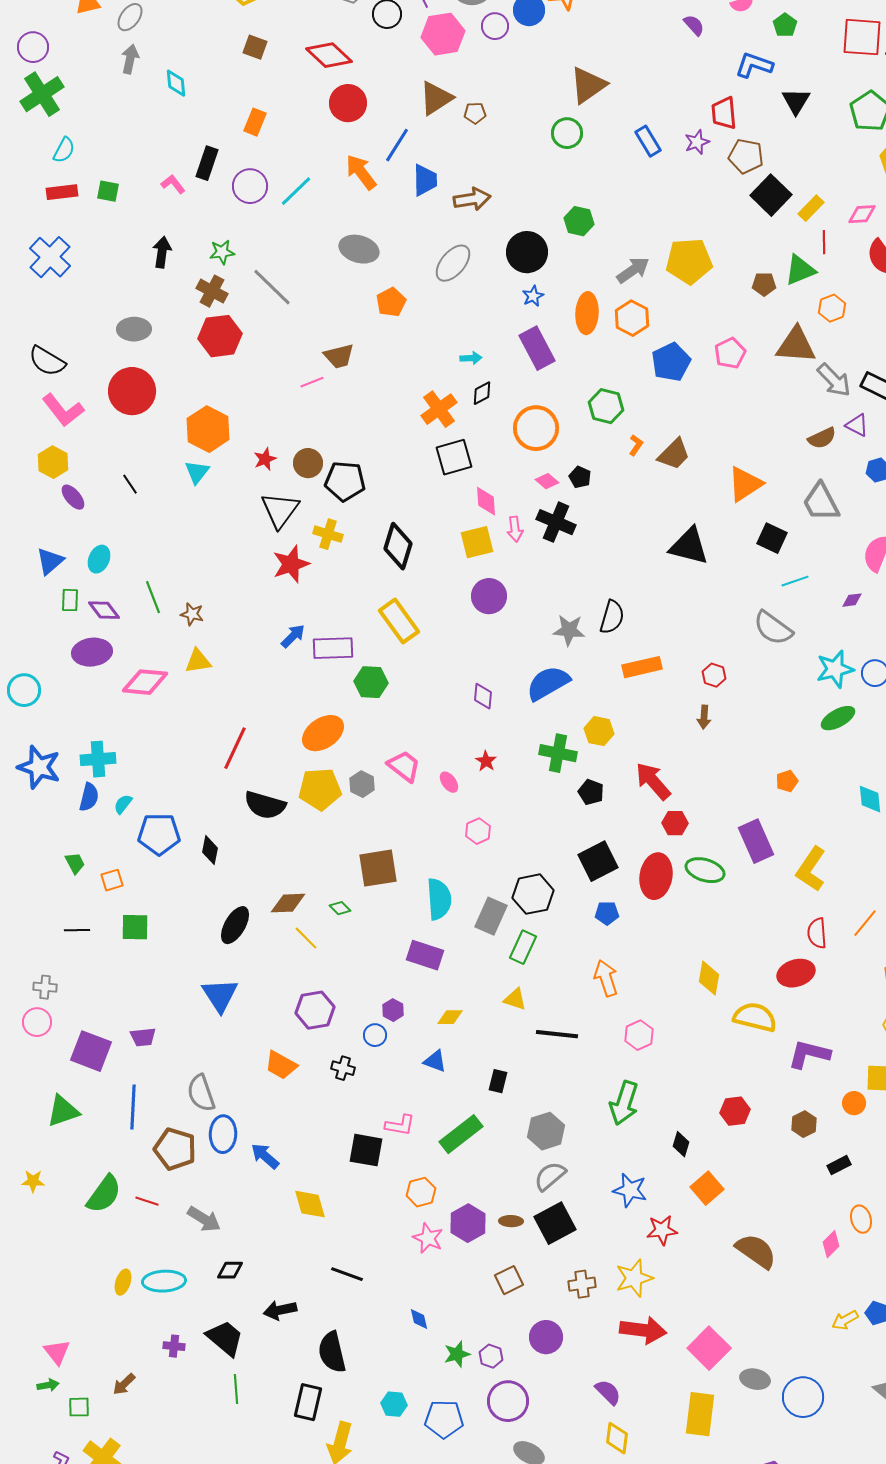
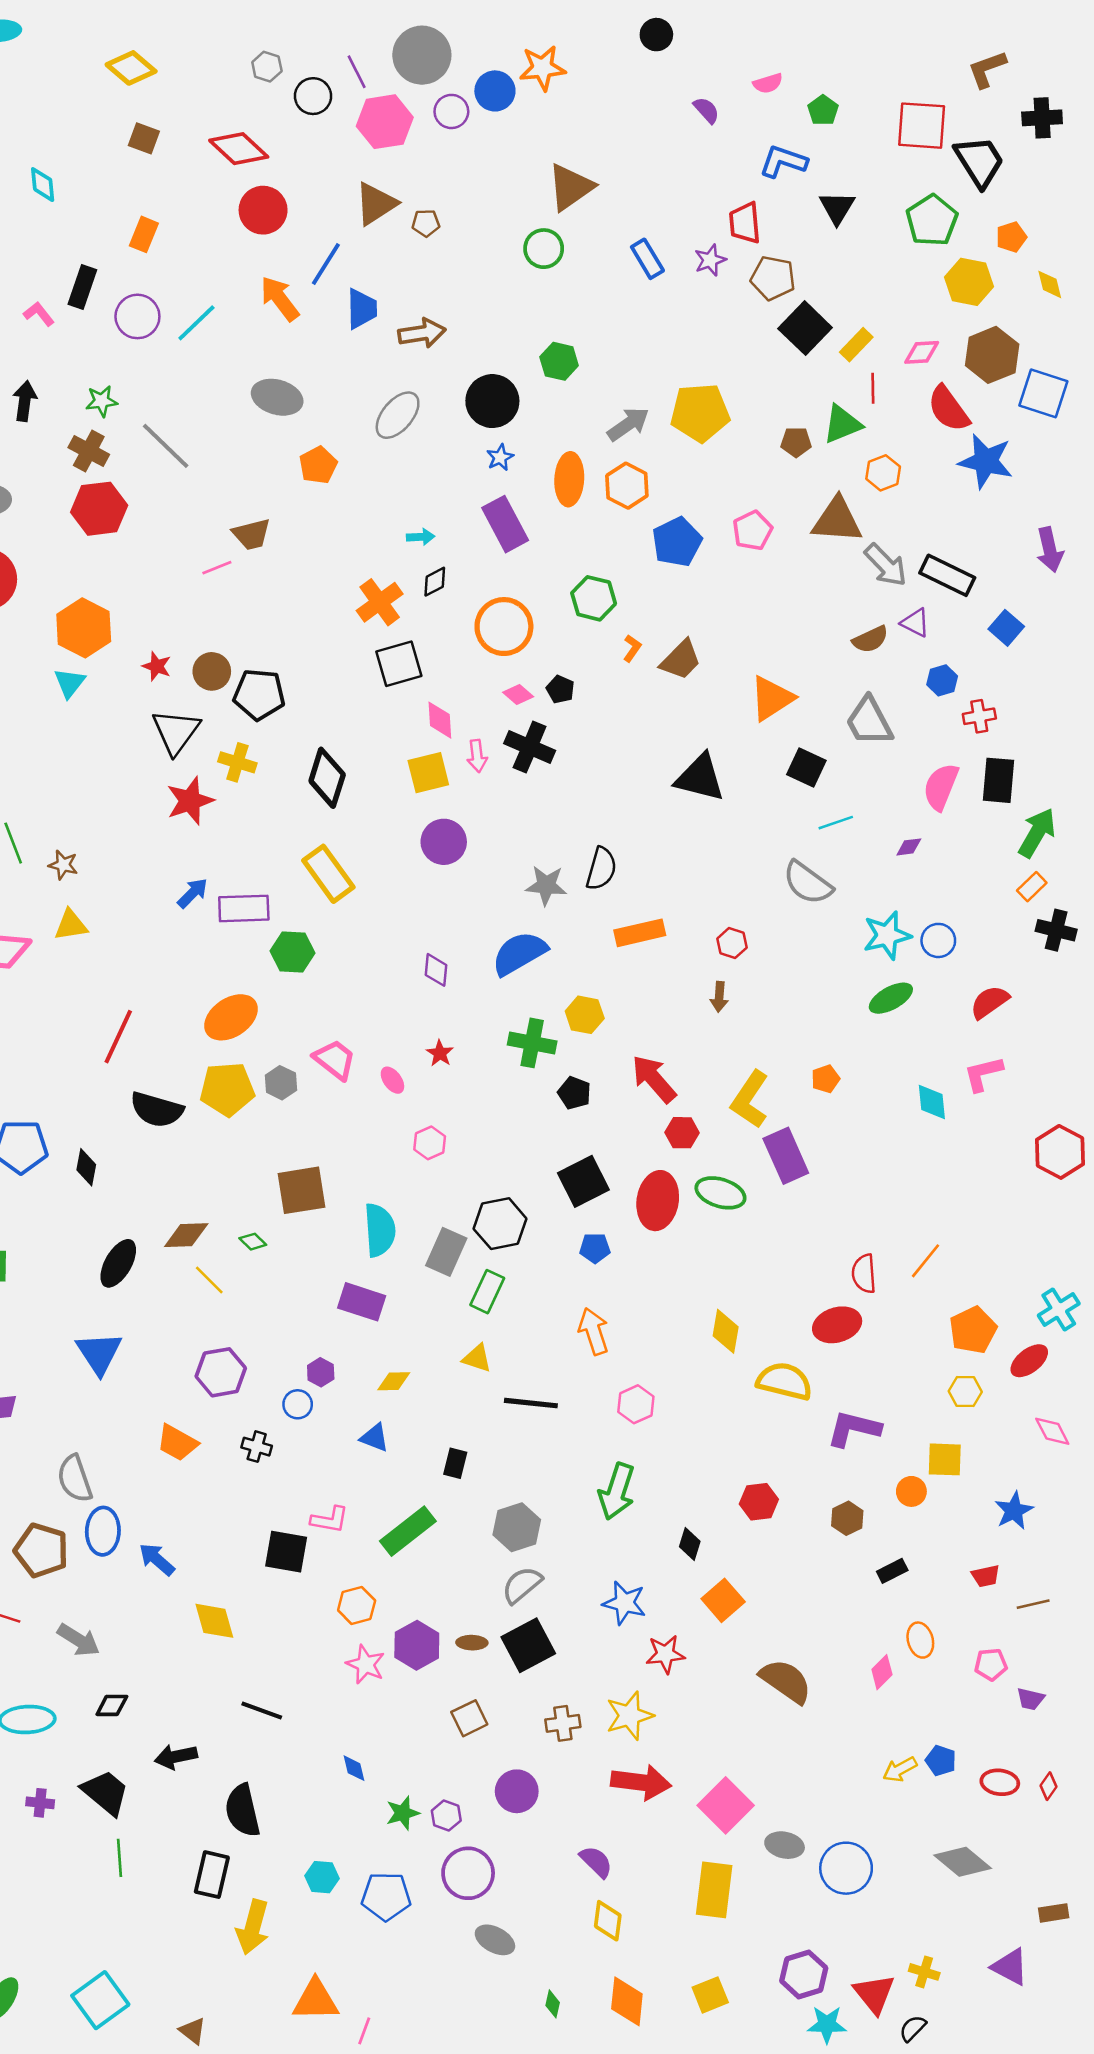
red star: (265, 459) -> (157, 666), turned -30
yellow L-shape: (811, 869) -> (750, 1099), moved

